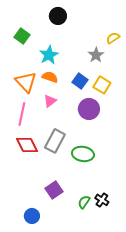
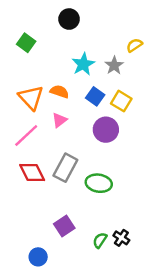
cyan star: (49, 55) -> (83, 64), moved
pink line: (22, 114) -> (26, 136), turned 35

